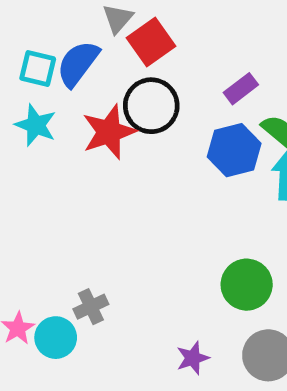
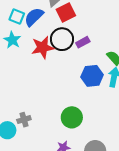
purple rectangle: (241, 89) -> (83, 42), moved
blue hexagon: (234, 150) -> (92, 76), moved
green circle: (247, 285) -> (72, 117), moved

